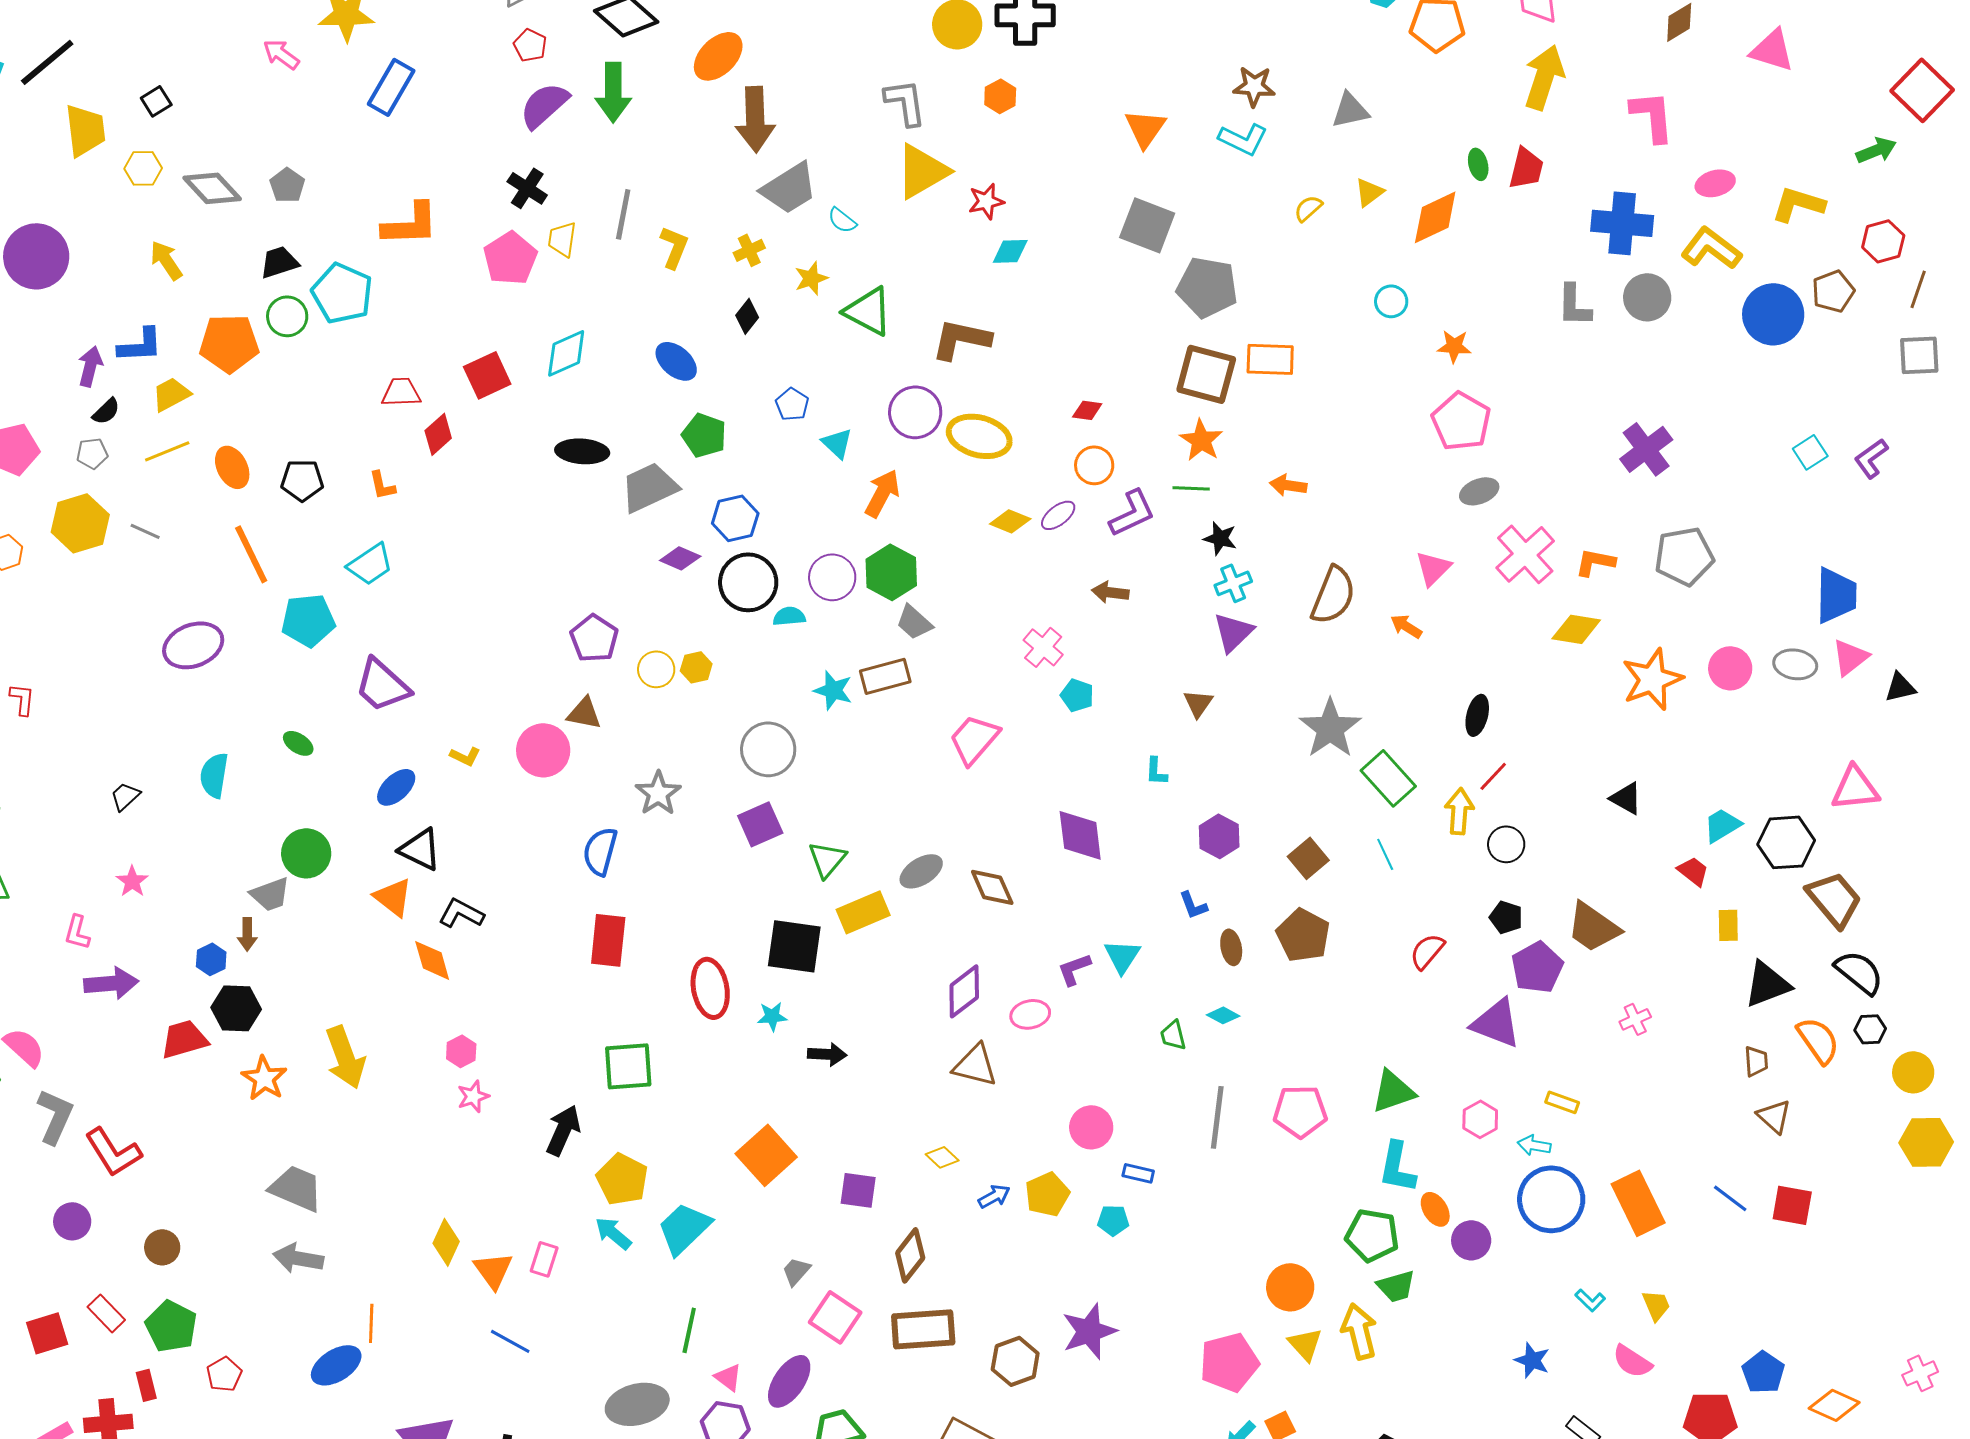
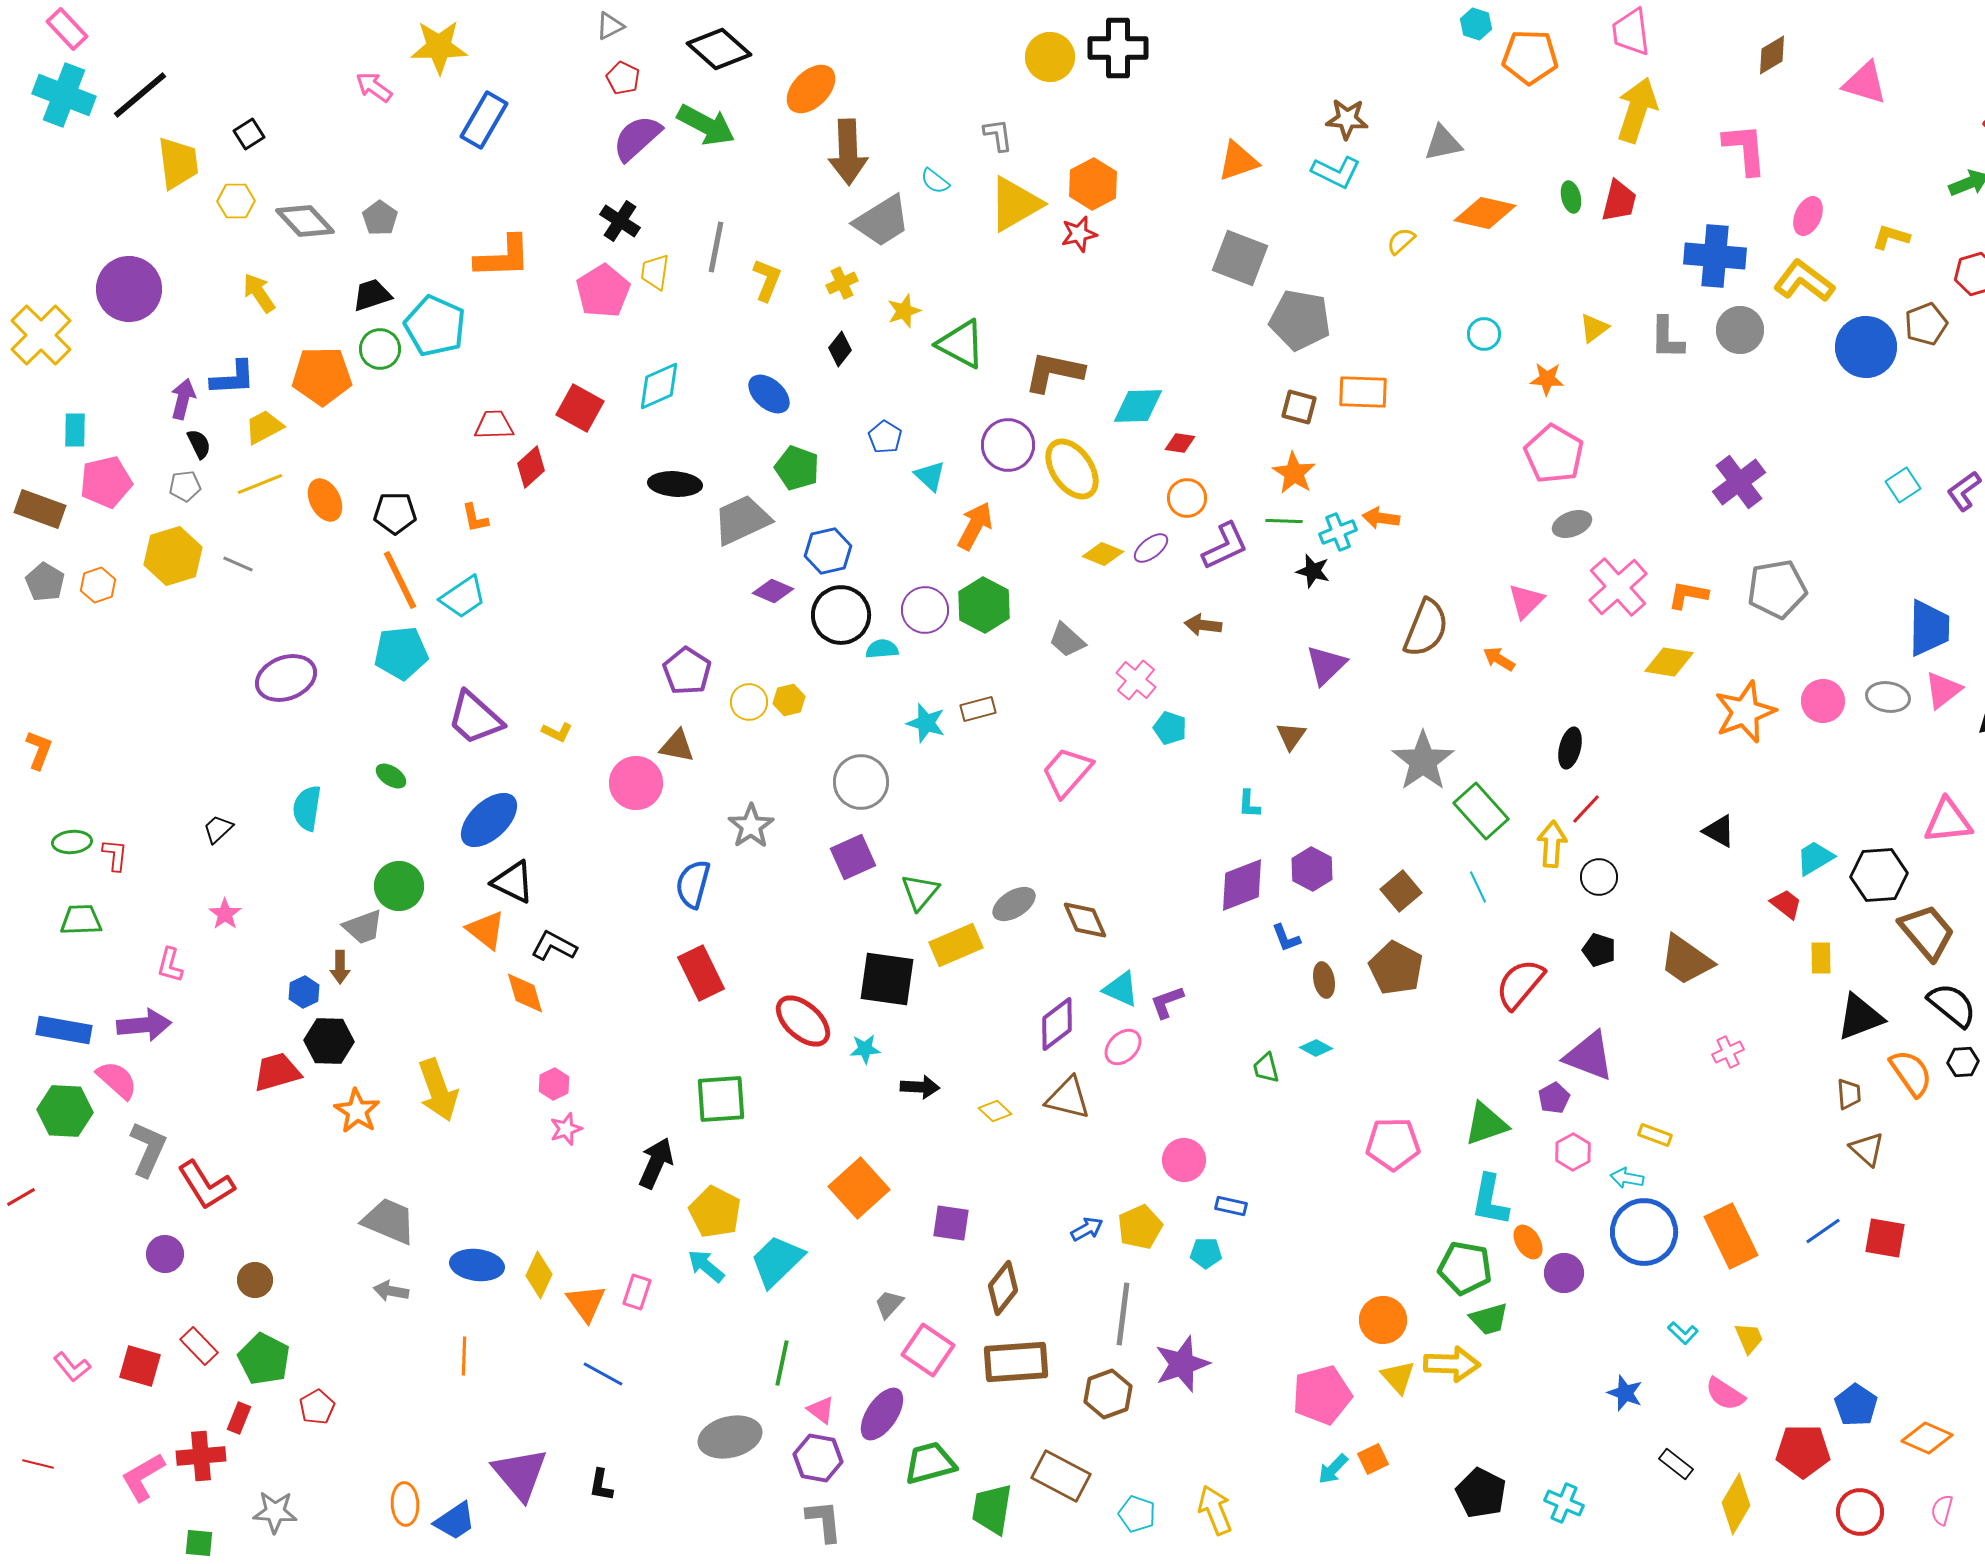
green arrow: (613, 92) -> (706, 125), turned -62
orange hexagon: (1000, 96) -> (1093, 184), moved, size x1.5
gray L-shape: (905, 102) -> (998, 135), size x0.7
orange triangle: (1145, 128) -> (1238, 161), turned 36
pink ellipse: (1715, 183) -> (1808, 216), turned -51
yellow triangle: (1369, 192) -> (1594, 328), moved
yellow L-shape: (1798, 204) -> (1891, 237), size x0.7
orange diamond: (1435, 217) -> (1485, 213), moved, turned 38
cyan semicircle: (842, 220) -> (935, 181), moved
cyan diamond: (1010, 251) -> (1138, 406), moved, size x1.4
brown square: (1206, 374) -> (1299, 407), size x0.6
red square: (487, 375) -> (580, 408), turned -36
black semicircle: (106, 411) -> (199, 444), turned -72
yellow ellipse: (979, 436) -> (1072, 469), turned 40
orange line: (251, 554) -> (400, 580), moved
cyan cross: (1233, 583) -> (1338, 532), moved
gray trapezoid: (914, 622) -> (1067, 640), moved
brown rectangle: (885, 676) -> (978, 709), size x0.7
red L-shape: (22, 699) -> (115, 855), moved
yellow L-shape: (465, 756) -> (557, 732), moved
blue ellipse: (396, 787) -> (489, 820), size x1.5
purple diamond: (1080, 835) -> (1242, 885), moved, turned 76
red rectangle: (608, 940) -> (701, 973), turned -32
red semicircle: (1427, 951) -> (1520, 984), size x1.4
cyan triangle: (1122, 956) -> (1121, 989), moved, turned -39
purple pentagon: (1537, 967) -> (1554, 1098), moved, size x0.6
purple arrow: (111, 983) -> (144, 1025), moved
red ellipse: (710, 988) -> (803, 1021), turned -38
pink ellipse: (1030, 1014) -> (1123, 1047), turned -33
gray line: (1217, 1117) -> (1123, 1314), moved
yellow diamond: (942, 1157) -> (995, 1111), moved
blue line: (1730, 1198) -> (1823, 1231), turned -72
gray arrow: (298, 1258) -> (391, 1291), size x0.7
yellow arrow: (1359, 1331) -> (1452, 1364), turned 106
red square: (47, 1333) -> (140, 1366), turned 33
blue ellipse: (336, 1365) -> (477, 1265), moved, turned 39
red rectangle: (146, 1385) -> (239, 1418), turned 36

